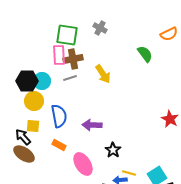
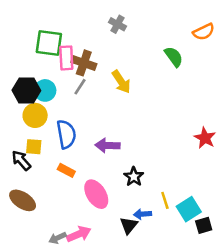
green square: (67, 35) -> (49, 43), moved
brown cross: (73, 59) -> (84, 63), turned 30
gray line: (70, 78) -> (80, 87), turned -40
brown ellipse: (24, 154) -> (23, 200), moved
yellow line: (129, 173) -> (165, 200), moved, turned 56

